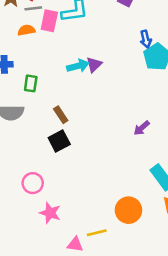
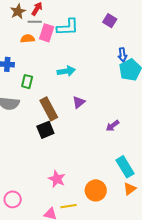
purple triangle: (94, 65) -> (79, 102), moved
brown rectangle: (61, 115) -> (49, 109), size x1.6
pink circle: (33, 183) -> (13, 199), moved
pink star: (50, 213) -> (57, 179), moved

